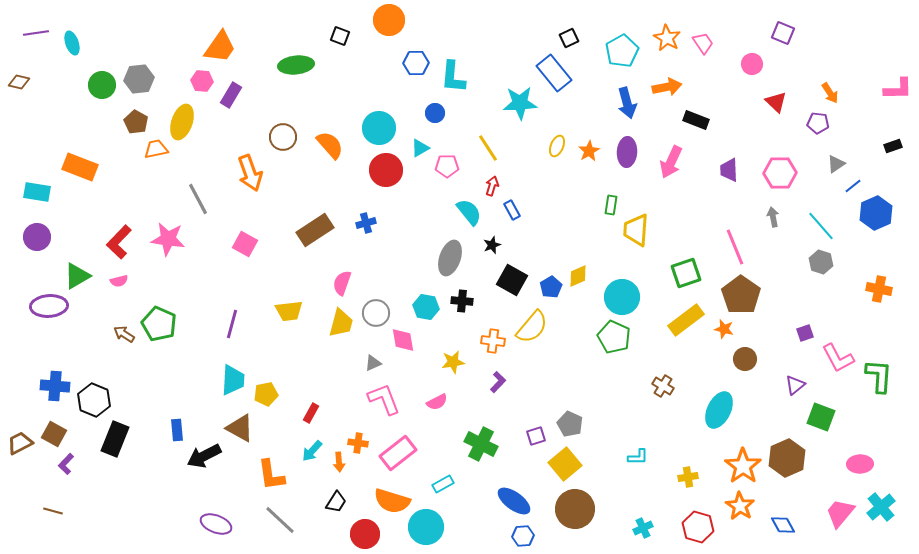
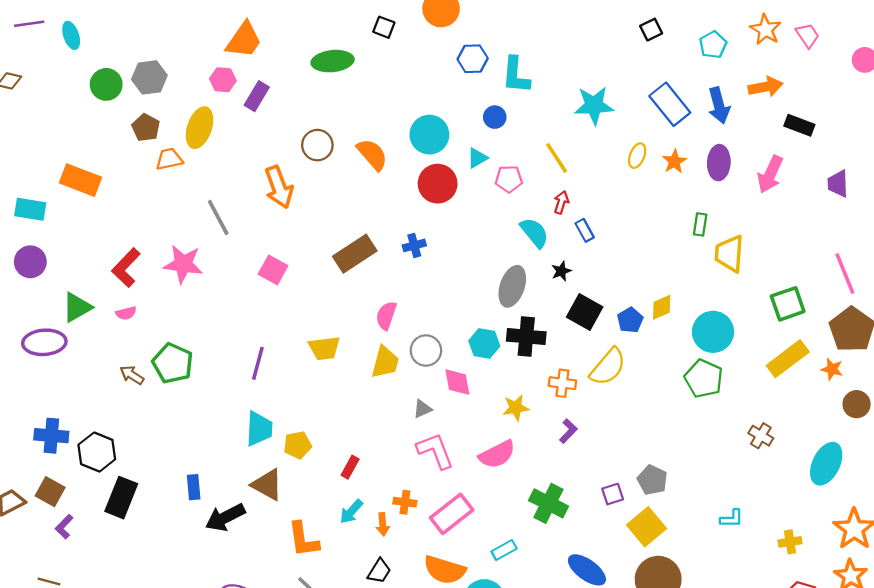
cyan pentagon: (622, 51) -> (713, 45), size x0.7
blue rectangle: (554, 73) -> (670, 104), moved
black cross: (462, 301) -> (526, 336), size x1.5
pink semicircle: (437, 402) -> (497, 454), size x1.5

